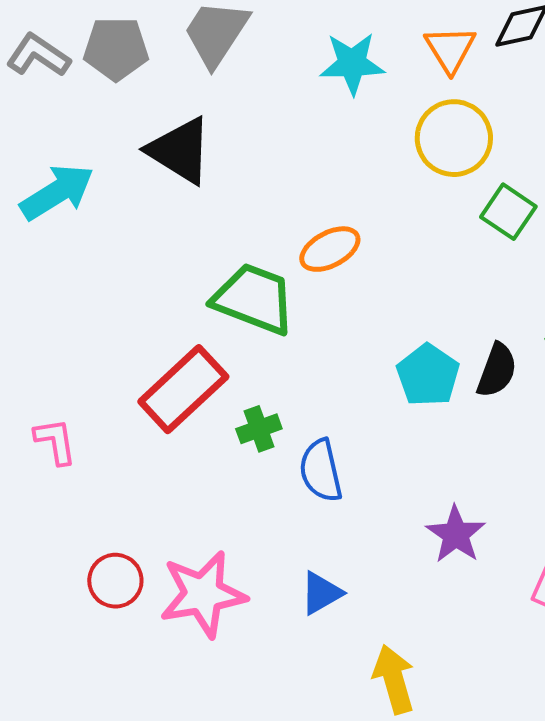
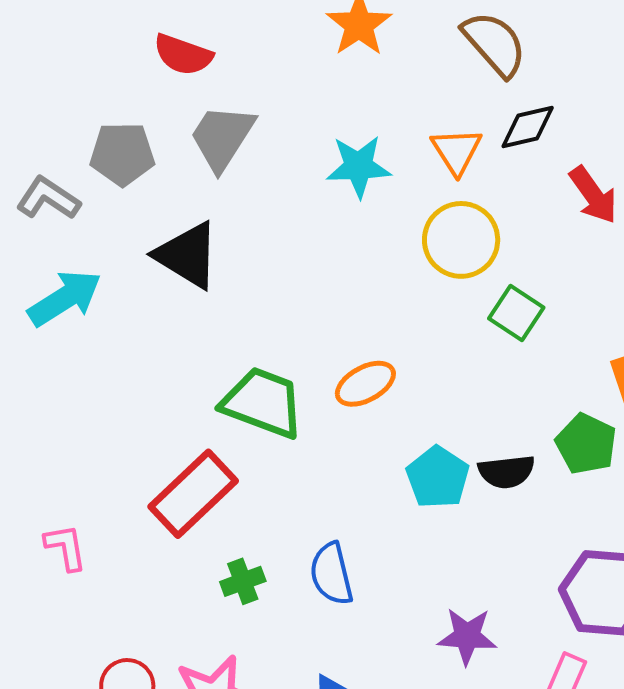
gray L-shape: (38, 55) -> (48, 198), moved
orange ellipse: (330, 249) -> (365, 384), moved
black semicircle: (497, 370) -> (506, 472), turned 64
green cross: (259, 429) -> (243, 581), moved
purple star: (456, 534) -> (467, 636), turned -30

